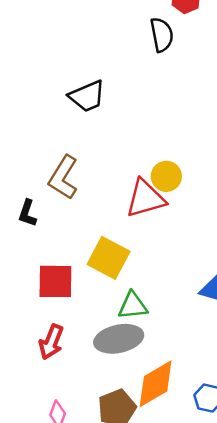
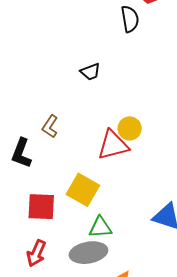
black trapezoid: (87, 96) -> (90, 72), moved, size x0.7
brown L-shape: (63, 177) -> (50, 127), size x0.7
black L-shape: (27, 213) -> (21, 153), size x1.4

